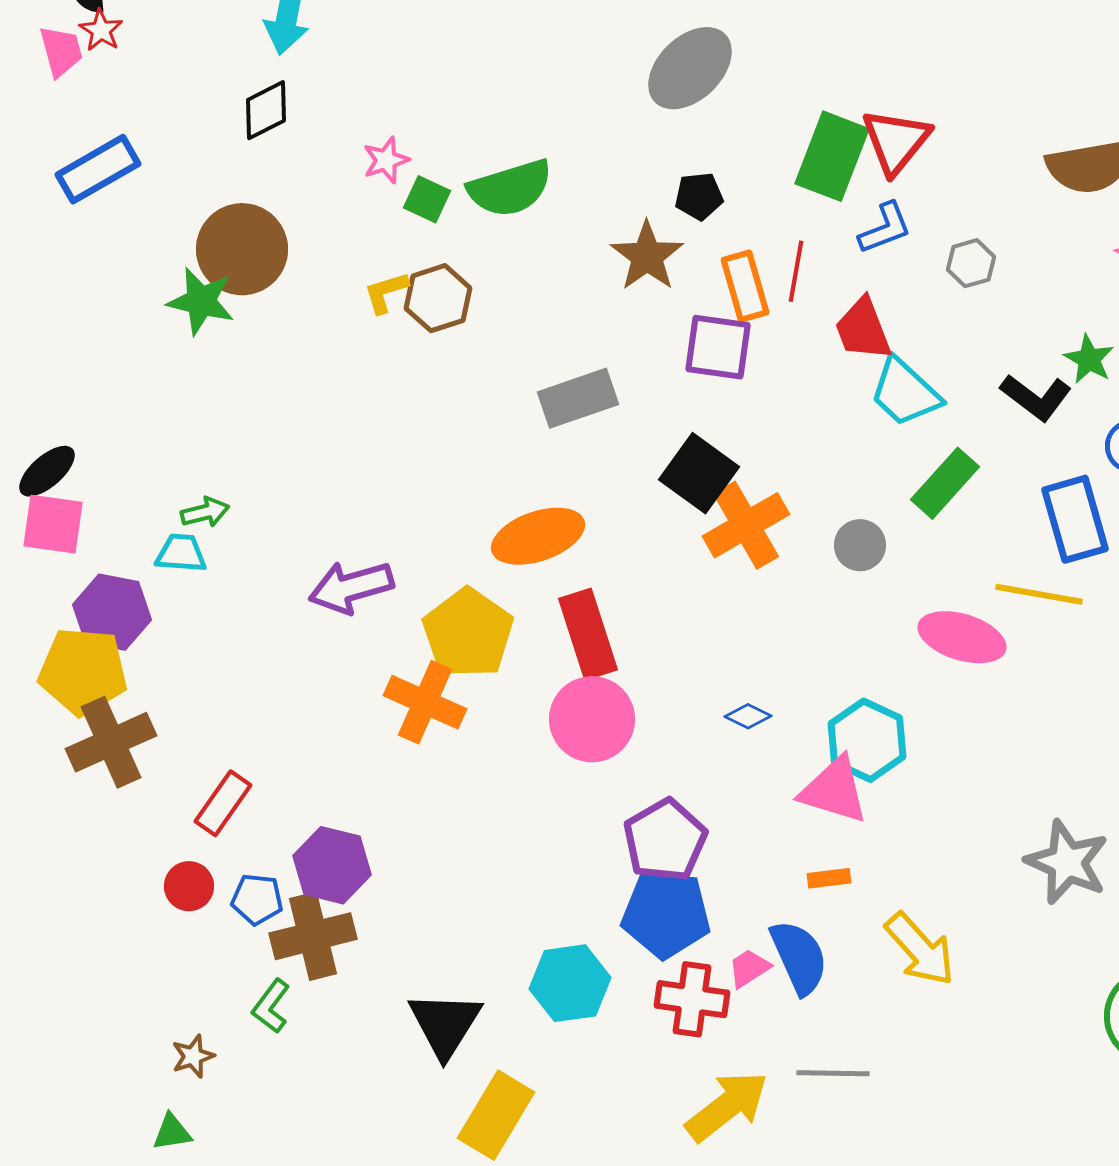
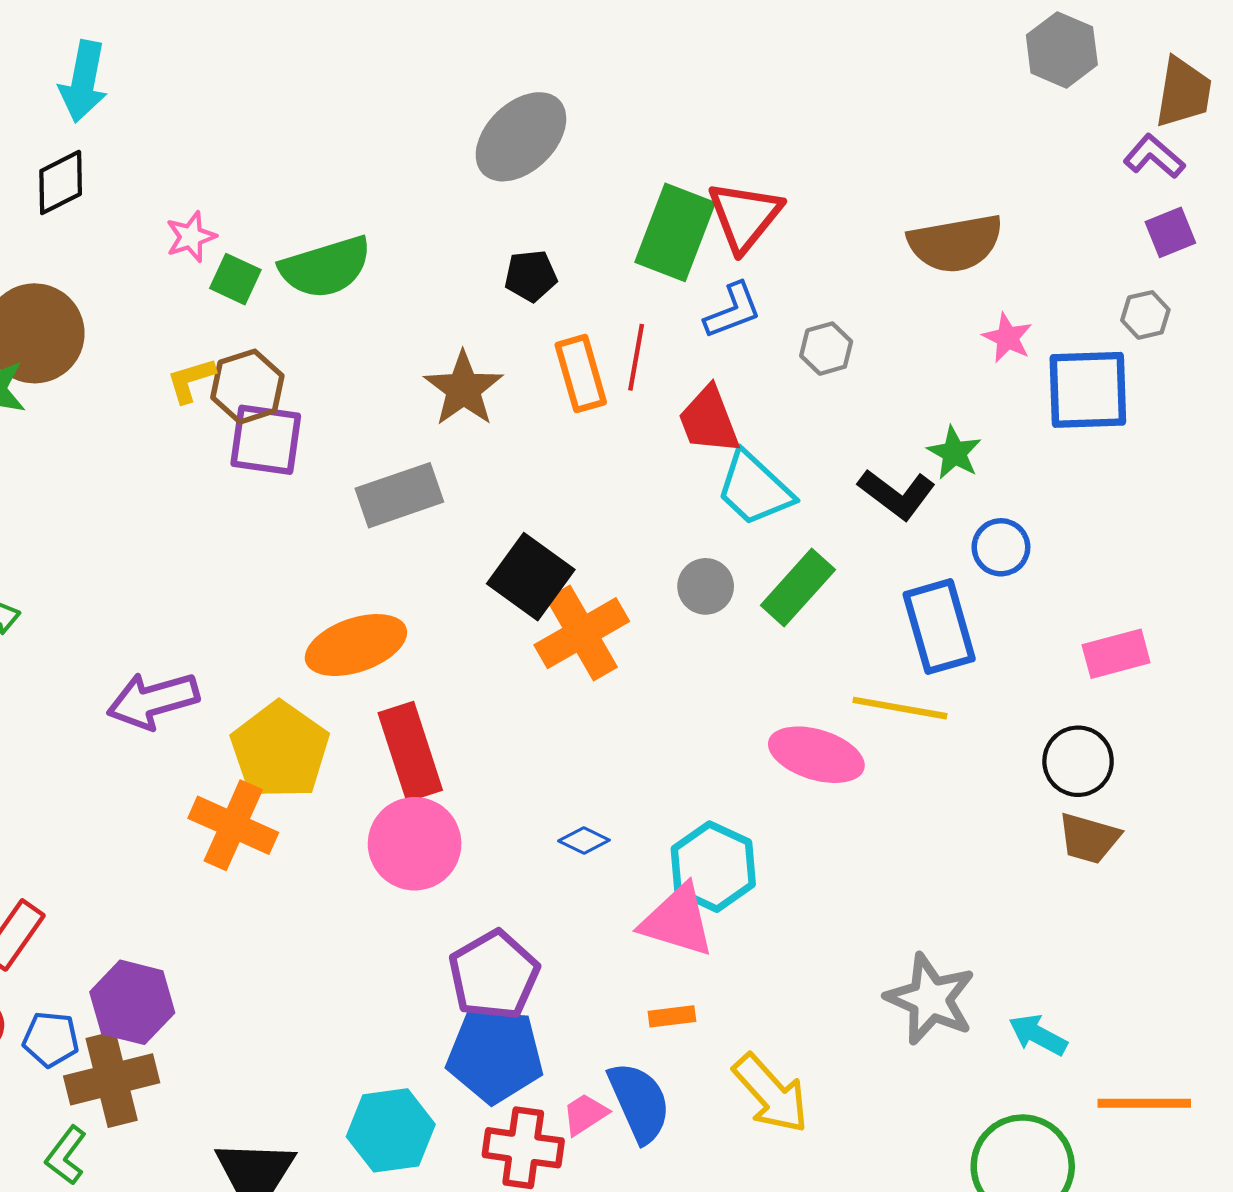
brown star: (647, 256) -> (463, 389), moved
purple square: (718, 347) -> (266, 440), moved
gray circle: (860, 545) -> (706, 586), moved

